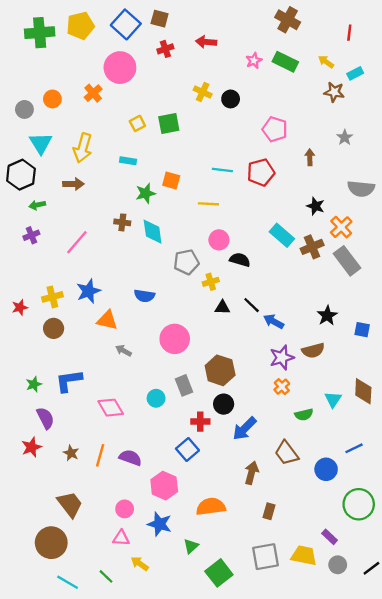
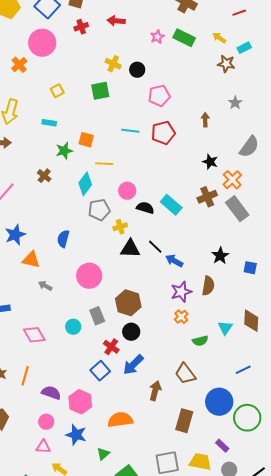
red line: (349, 33) -> (239, 13), turned 64
green square: (169, 123) -> (100, 91), moved
pink pentagon: (275, 129) -> (159, 96), moved, turned -30
gray semicircle: (361, 189) -> (249, 147), turned -60
yellow line: (208, 204) -> (104, 164), moved
brown cross: (122, 222) -> (44, 176), turned 32
cyan diamond: (153, 232) -> (85, 184), moved, turned 45
cyan rectangle: (282, 235) -> (171, 205), moved
blue semicircle: (144, 296) -> (63, 239), turned 96
black triangle: (222, 307) -> (130, 249), size x1.5
brown semicircle: (313, 351) -> (208, 286), turned -66
red cross: (200, 422) -> (111, 347), turned 35
blue arrow: (245, 429) -> (133, 365), moved
purple semicircle: (130, 458) -> (51, 393), moved
blue circle: (326, 469) -> (219, 402), moved, size x1.4
brown rectangle: (269, 511) -> (184, 421), moved, size x1.6

